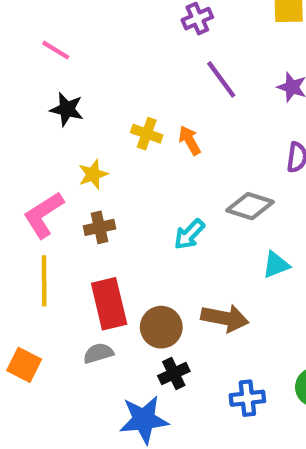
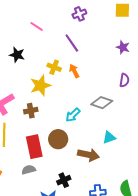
pink line: (56, 50) -> (37, 26), moved
purple line: (221, 79) -> (72, 43), moved
yellow star: (93, 174) -> (40, 85), moved, size x1.5
cyan triangle: (276, 265) -> (109, 137), moved
brown circle: (161, 327) -> (58, 139), moved

